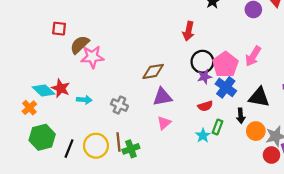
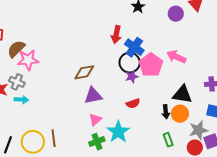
pink arrow: (253, 56) -> (176, 57), turned 84
blue cross: (226, 87) -> (134, 47), moved
gray cross: (119, 105) -> (17, 82), moved
green rectangle: (217, 127) -> (168, 140), moved, turned -40
orange circle: (256, 131) -> (180, 114), moved
cyan star: (203, 136) -> (118, 132), moved, size x1.6
green cross: (131, 149) -> (97, 142), moved

